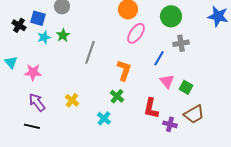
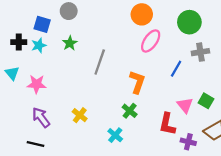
black cross: (19, 25) -> (19, 42), moved, turned -32
cyan star: (44, 37) -> (39, 45), moved
pink triangle: (167, 81) -> (185, 105), moved

